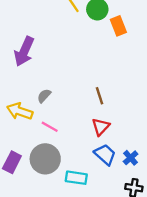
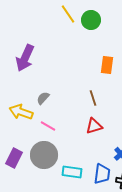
orange rectangle: (118, 26) -> (107, 65), moved, turned 30
red triangle: (101, 127) -> (94, 126), turned 30
blue trapezoid: (105, 154) -> (102, 174), moved, turned 55

